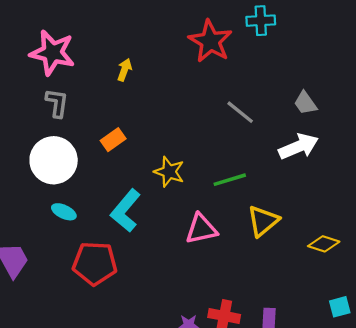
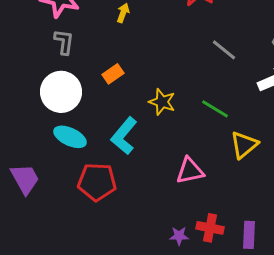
green line: (230, 180) -> (215, 109), turned 48
cyan ellipse: (64, 212) -> (70, 137), size x1.5
pink triangle: (201, 229) -> (190, 171), moved

